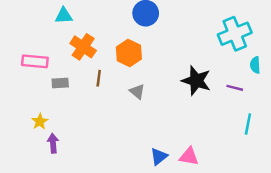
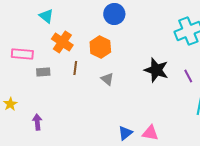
cyan triangle: (64, 16) -> (46, 16), turned 42
purple line: (235, 88) -> (188, 76), turned 48
yellow star: (40, 122) -> (10, 104), moved

